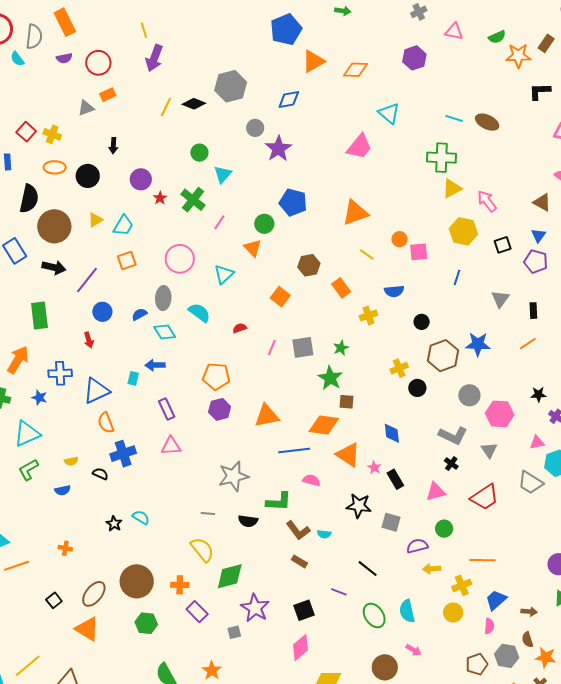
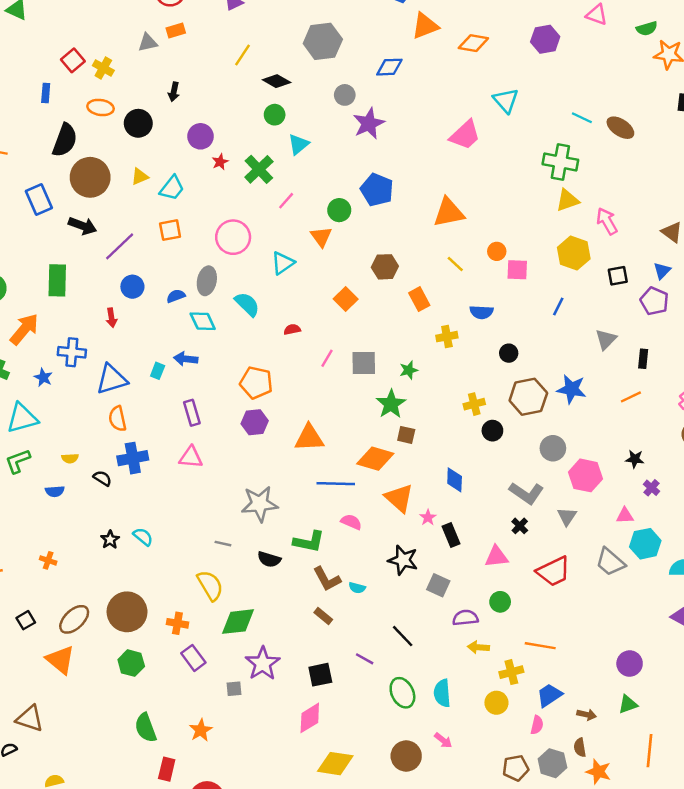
black diamond: (194, 104) -> (277, 81), moved

